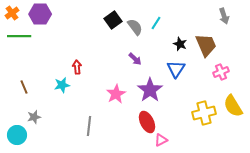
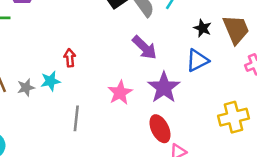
purple arrow: (135, 59) -> (145, 48), size x1.5
blue triangle: (176, 69) -> (197, 60), turned 30
gray star: (34, 117) -> (26, 87), moved
gray line: (89, 126) -> (76, 118), moved

